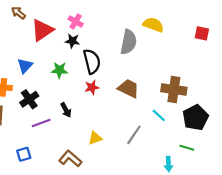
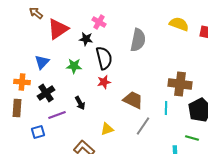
pink cross: (76, 22) -> (99, 22), moved
yellow semicircle: (153, 25) -> (179, 24), moved
brown trapezoid: (129, 88) -> (133, 100), moved
cyan line: (159, 115) -> (166, 108), turned 48
blue square: (24, 154) -> (38, 132), moved

